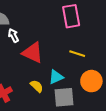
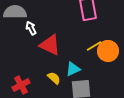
yellow line: (77, 54) -> (94, 46), turned -49
orange circle: (91, 81) -> (108, 51), moved

